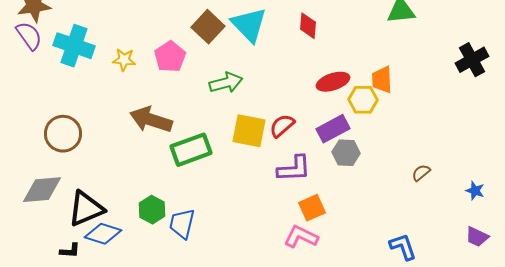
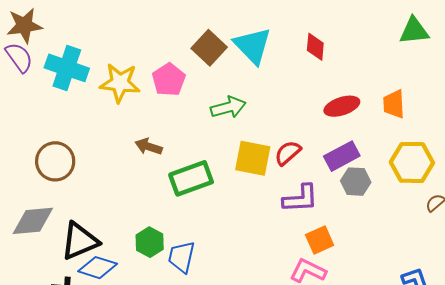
yellow star: (124, 60) -> (120, 83), size x1.6
yellow hexagon: (363, 100) -> (412, 162), moved, size x1.4
brown arrow: (151, 120) -> (149, 147), size x0.6

